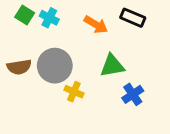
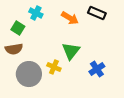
green square: (25, 15) -> (18, 28), moved
gray circle: (55, 66) -> (29, 74), moved
green triangle: (112, 66) -> (71, 51), moved, turned -42

